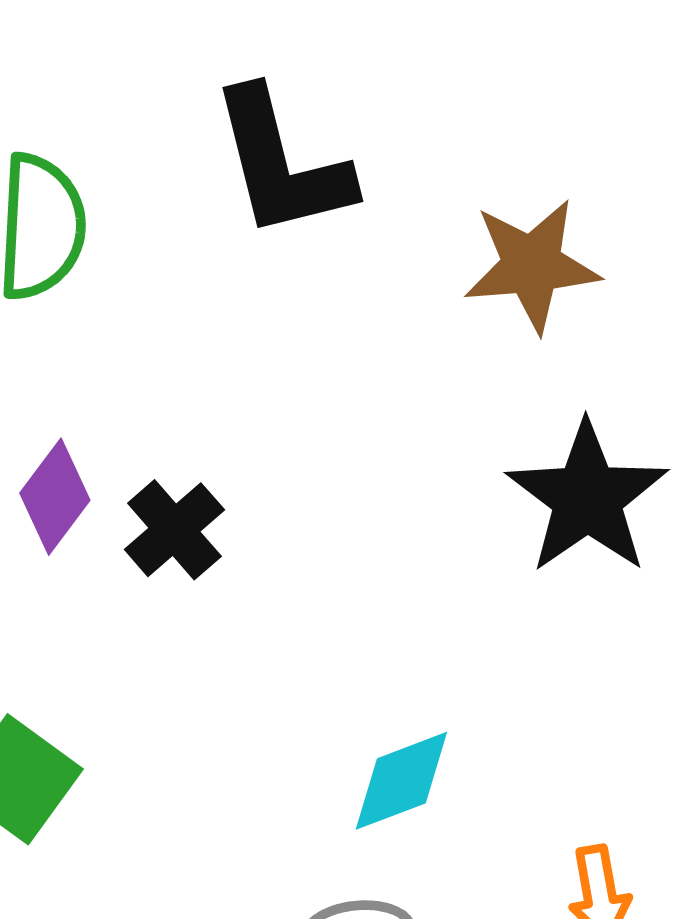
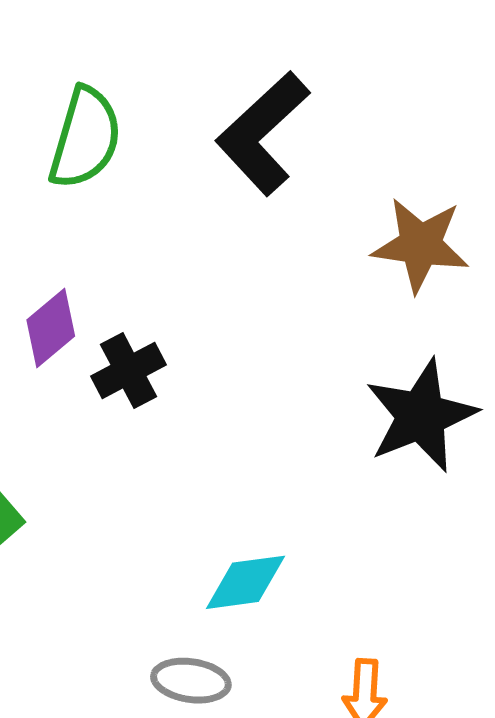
black L-shape: (281, 164) -> (263, 133), turned 48

